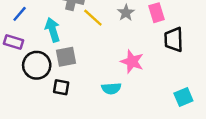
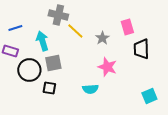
gray star: (126, 13) -> (102, 38), moved
blue line: (20, 14) -> (15, 28), turned 32

